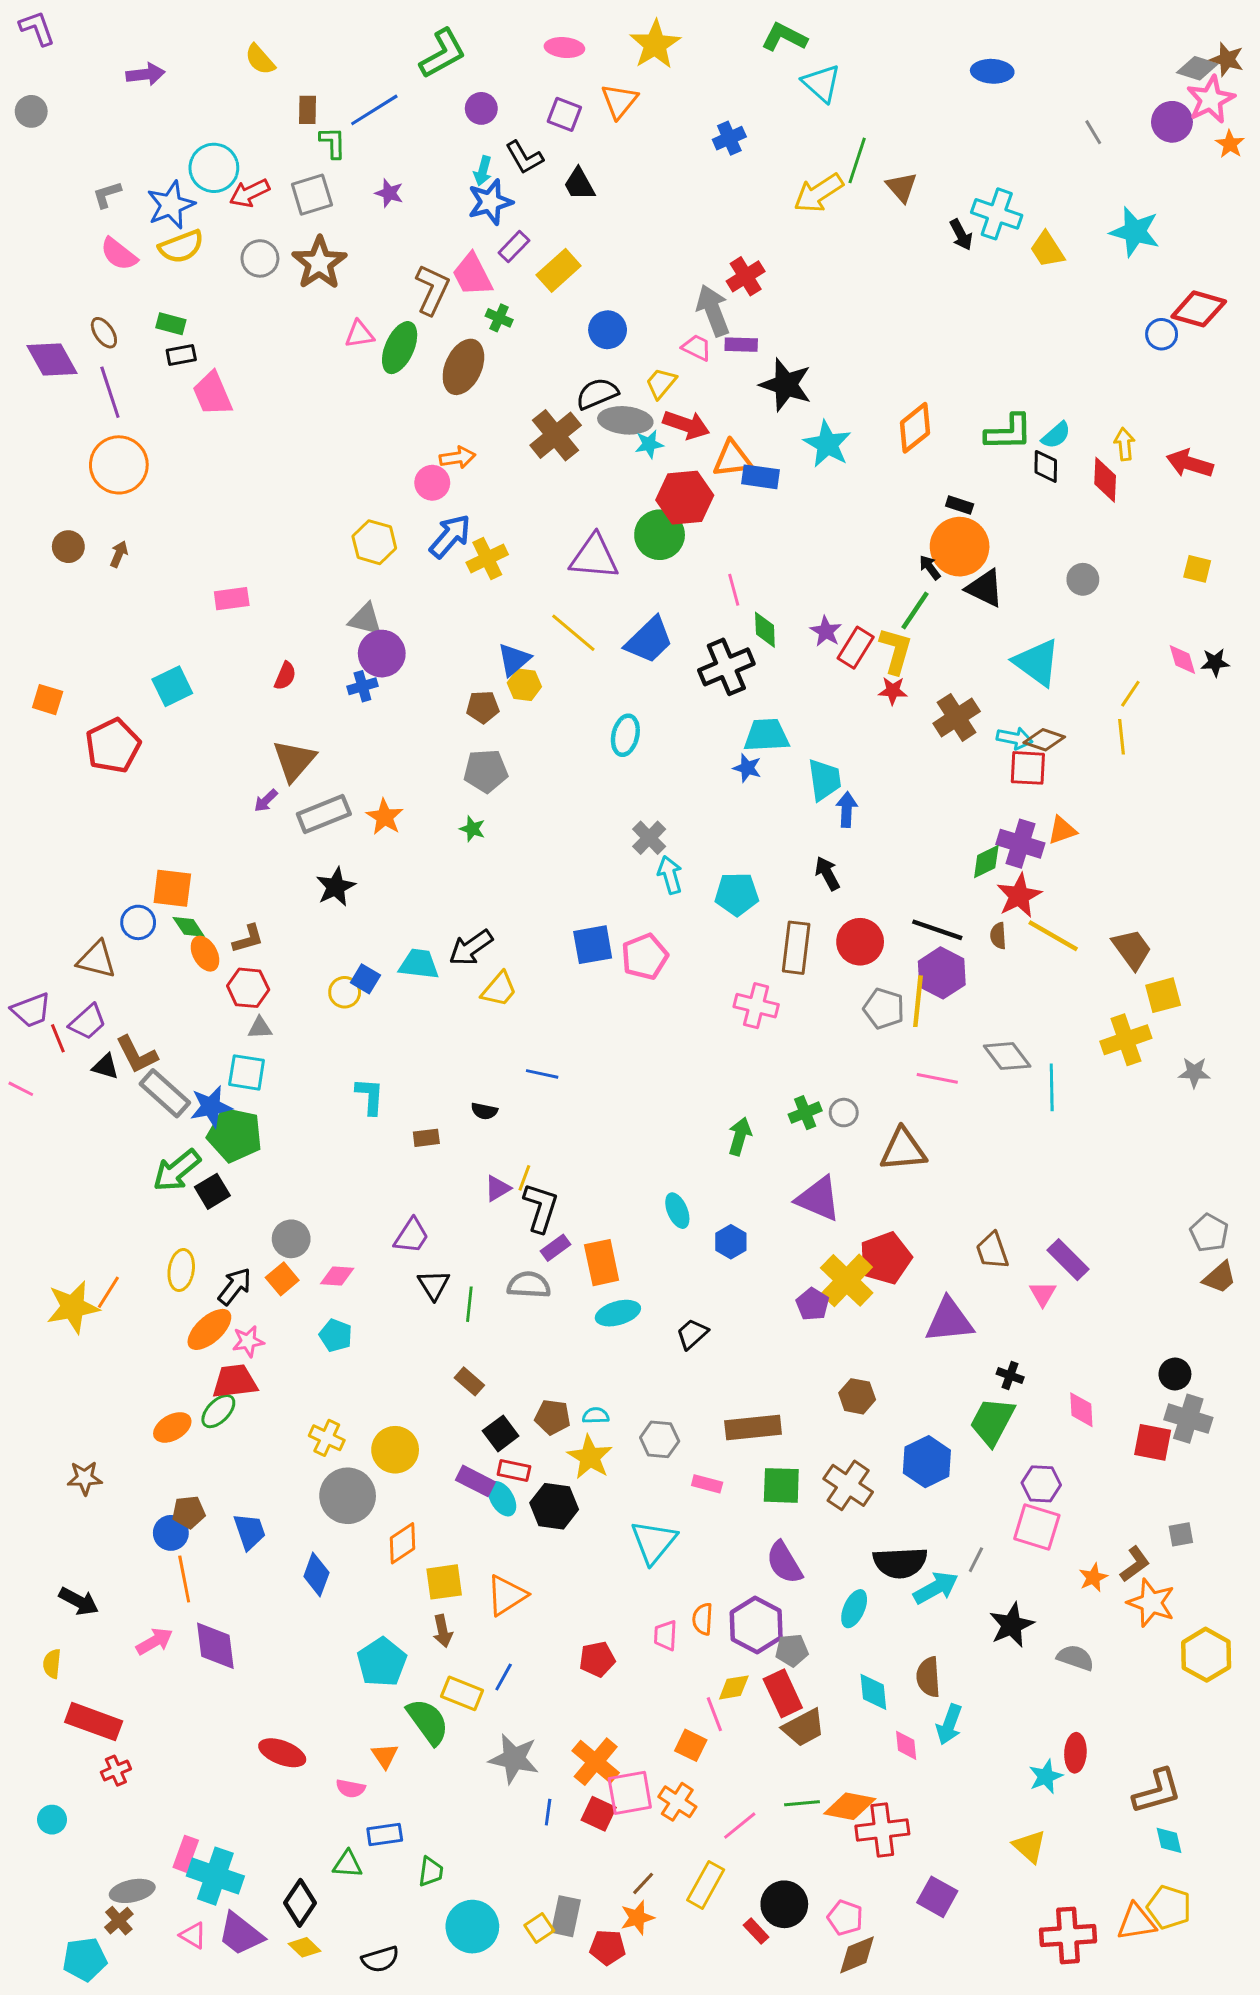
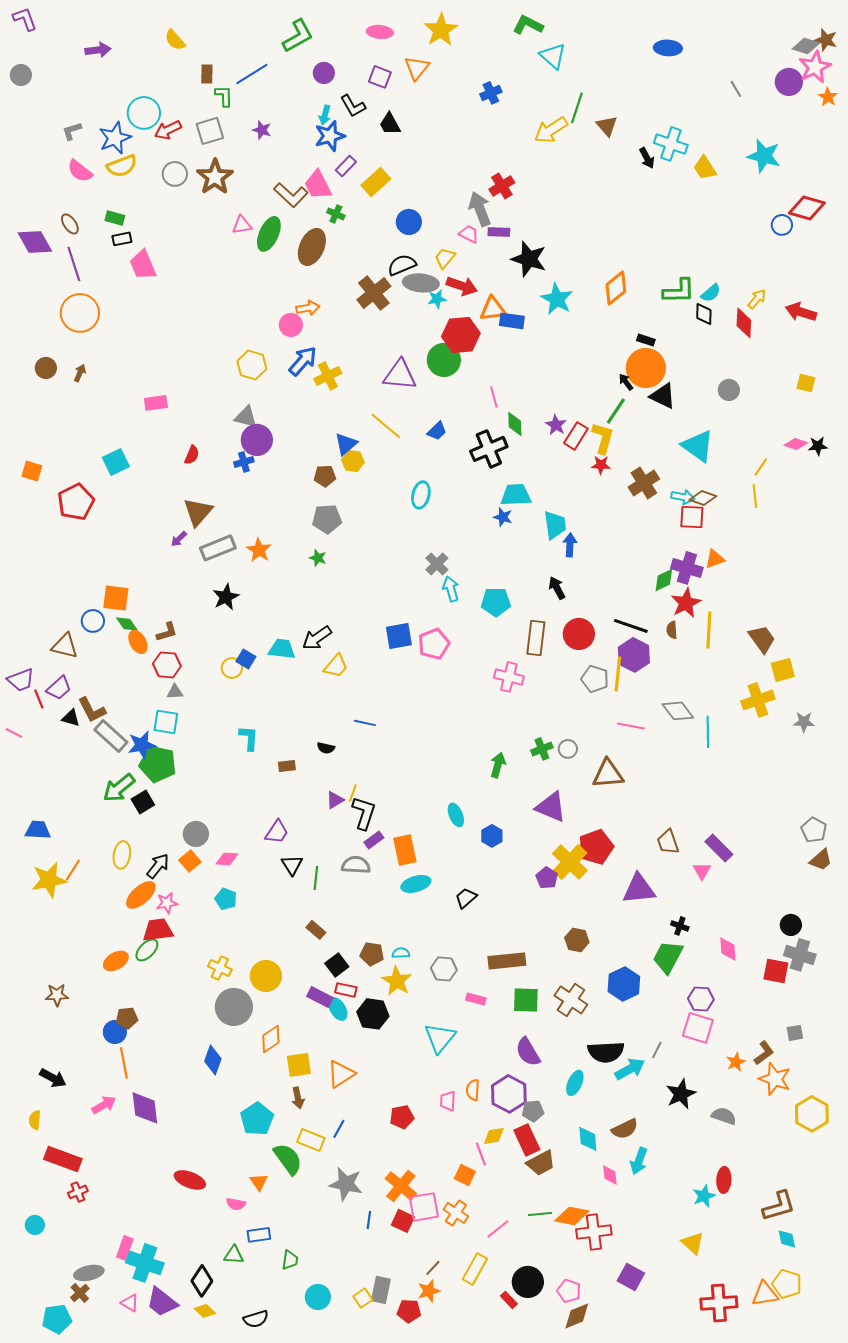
brown L-shape: (432, 290) -> (291, 195), turned 108
yellow arrow: (1124, 444) -> (757, 299), turned 45
blue trapezoid: (649, 640) -> (437, 431), size x0.6
pink diamond: (1182, 660) -> (796, 444), turned -55
yellow line: (1053, 936) -> (709, 630), turned 63
blue trapezoid: (250, 1531) -> (38, 830), moved, turned -68
brown semicircle: (928, 1677) -> (625, 1129), turned -112
cyan circle: (472, 1927) -> (318, 1297), size x0.7

